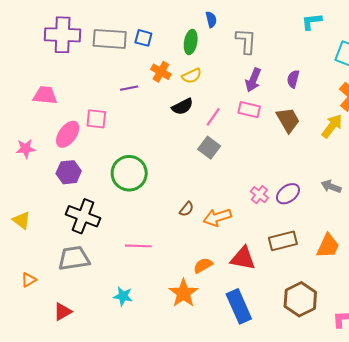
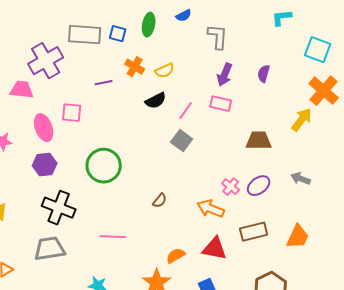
blue semicircle: (211, 19) -> (184, 16), turned 77
purple cross: (63, 35) -> (46, 61), moved, turned -32
green ellipse: (191, 42) -> (149, 25), moved
brown trapezoid: (288, 120) -> (259, 141), moved, turned -60
pink ellipse: (68, 134) -> (44, 128), turned -56
orange arrow: (217, 217) -> (211, 209), moved, turned 40

